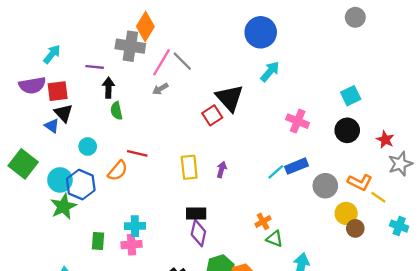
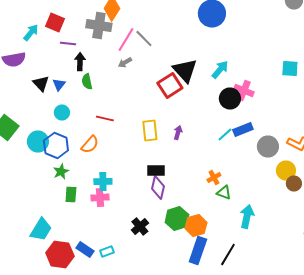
cyan arrow: (270, 72) -> (220, 70), moved
red square: (58, 91) -> (55, 22), moved, turned 30
cyan square: (351, 96) -> (290, 68), turned 30
red square: (212, 115) -> (170, 86), size x1.4
blue triangle: (52, 126) -> (59, 84), moved, turned 32
black circle: (347, 130) -> (230, 98), moved
orange semicircle: (118, 171) -> (90, 144), moved
green star: (63, 206) -> (61, 172), moved, size x0.7

